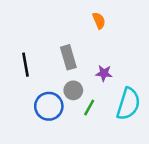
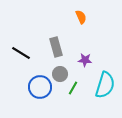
black line: (26, 65) -> (21, 53), turned -48

